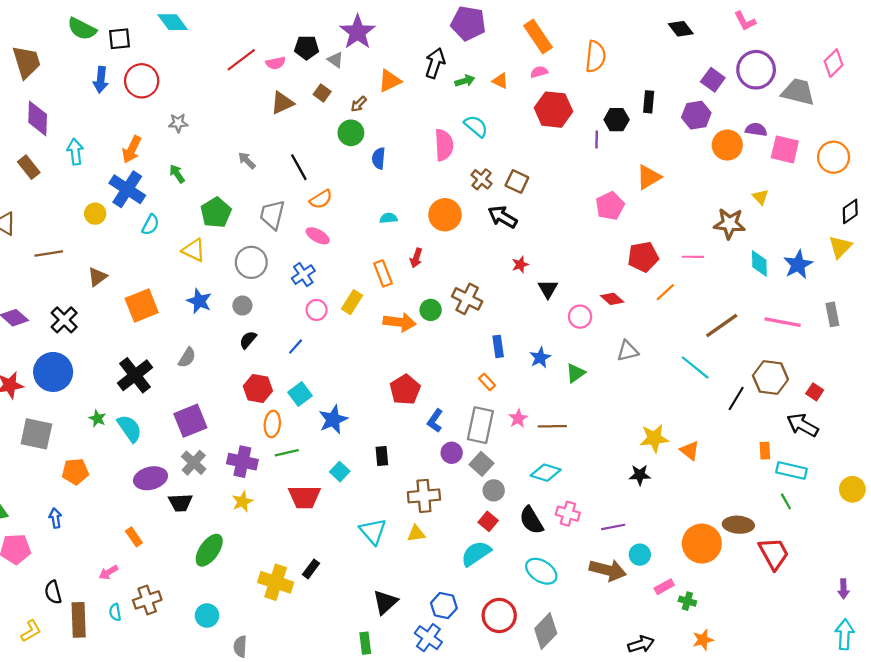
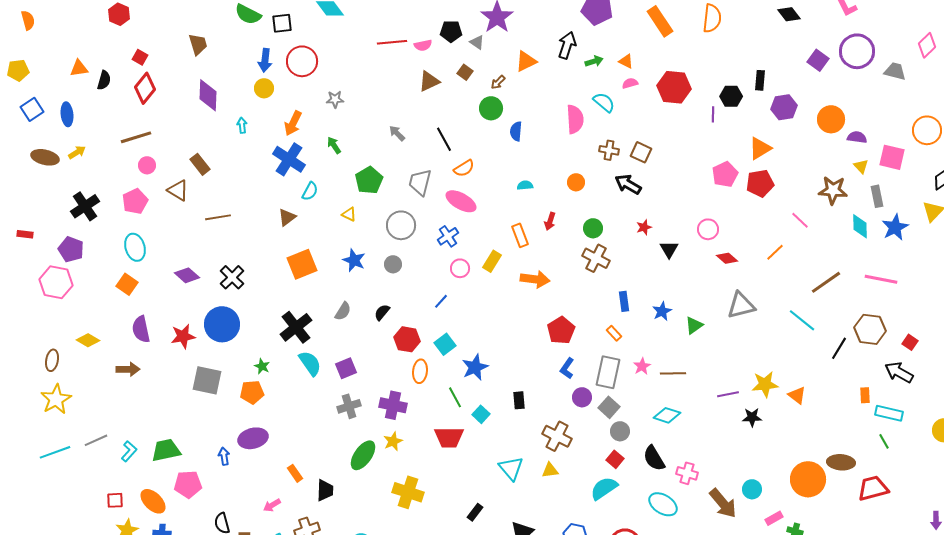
orange semicircle: (596, 56) -> (712, 18), moved
red line: (241, 60) -> (392, 42), turned 32
brown trapezoid: (27, 62) -> (198, 44), size x0.7
pink semicircle: (539, 72) -> (630, 83), moved
gray trapezoid: (798, 92) -> (895, 71), size x0.7
purple hexagon: (696, 115) -> (784, 107), moved
purple semicircle: (756, 130) -> (857, 137), moved
pink square: (785, 149) -> (892, 157), moved
cyan arrow: (75, 152) -> (242, 125), size x0.7
brown rectangle: (29, 167) -> (200, 164), moved
brown cross: (482, 179) -> (609, 150), turned -30
yellow circle: (95, 214) -> (264, 88), moved
orange circle: (445, 215) -> (576, 182), size x0.6
pink ellipse: (318, 236) -> (461, 201), size x1.4
yellow triangle: (194, 250) -> (349, 214), size x0.7
red pentagon: (643, 257) -> (760, 183), moved
pink line: (693, 257) -> (800, 220), turned 42
brown triangle: (97, 277) -> (287, 217), moved
green circle: (431, 310) -> (593, 228), moved
gray rectangle: (832, 314) -> (877, 196), moved
pink circle: (580, 317) -> (708, 229), moved
black semicircle: (248, 340) -> (382, 312), moved
gray triangle: (628, 351) -> (741, 305), size x1.4
red pentagon: (405, 390) -> (561, 330), moved
purple square: (190, 421) -> (346, 368), size x0.7
cyan semicircle: (129, 428) -> (310, 363), moved
green line: (287, 453) -> (455, 397), moved, turned 75
gray cross: (194, 463) -> (349, 406), turned 30
orange pentagon: (75, 472) -> (252, 392), moved
purple ellipse: (151, 478) -> (253, 438), moved
brown cross: (424, 496) -> (557, 436), turned 32
black trapezoid: (180, 503) -> (325, 490), moved, turned -85
pink cross: (568, 514) -> (687, 473), moved
purple line: (613, 527) -> (728, 394), moved
green ellipse: (209, 550) -> (363, 455), moved
red trapezoid: (774, 553) -> (873, 488), turned -76
black rectangle: (311, 569) -> (475, 512), moved
brown arrow: (608, 570) -> (723, 503), turned 36
yellow cross: (276, 582) -> (408, 492), moved

